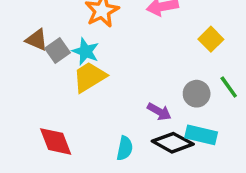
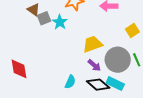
yellow trapezoid: (89, 77) -> (93, 44), moved
gray circle: (197, 94) -> (118, 60), size x1.6
red diamond: (56, 141) -> (19, 69), moved

